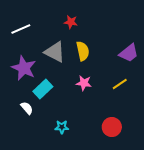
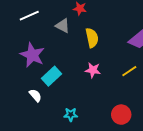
gray triangle: (55, 52) -> (63, 26), moved, size x0.7

